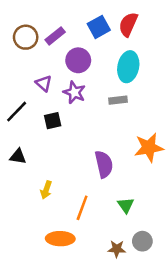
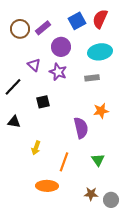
cyan ellipse: (128, 67) -> (100, 52), turned 70
black square: (53, 121) -> (43, 102), moved
orange star: (149, 148) -> (101, 111), moved, size x0.7
gray circle: (142, 241) -> (111, 200), moved

